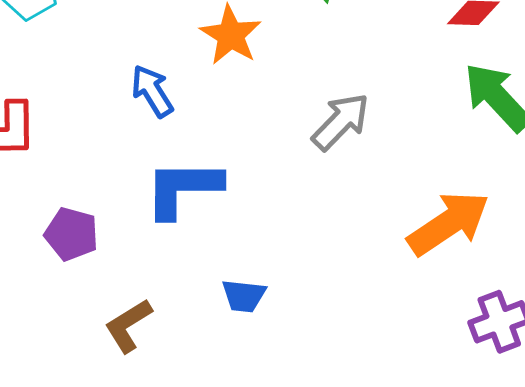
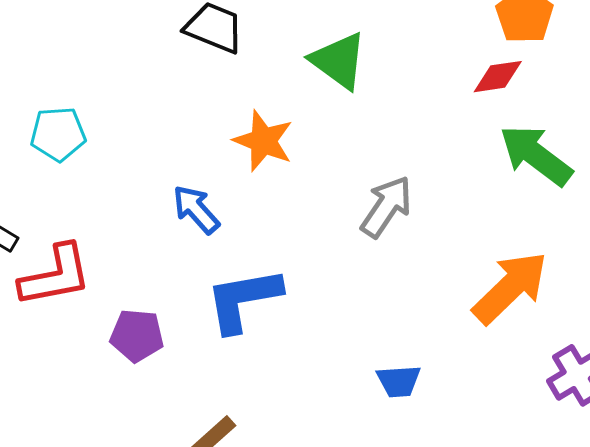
purple pentagon: (72, 234) -> (137, 335), moved
blue trapezoid: (244, 296) -> (399, 381), moved

